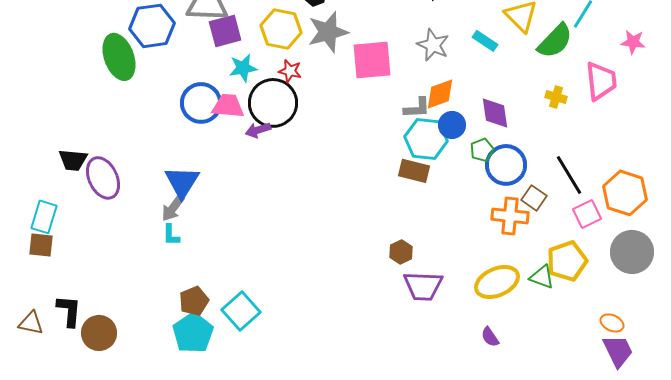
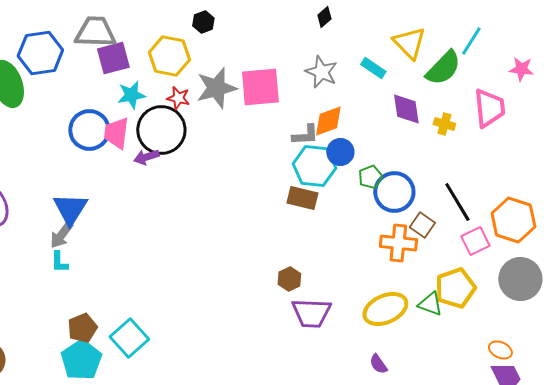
gray star: (328, 32) -> (216, 88), moved
pink trapezoid: (228, 106) -> (116, 133), turned -88
purple diamond: (495, 113) -> (406, 109), moved

